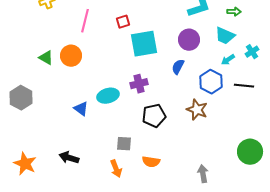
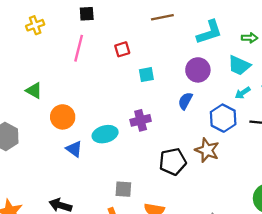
cyan square: (144, 44) -> (146, 75), size x0.5
orange circle: (71, 56) -> (63, 117), moved
black pentagon: (154, 116) -> (173, 162), moved

